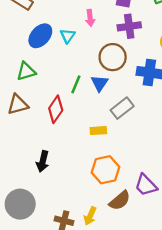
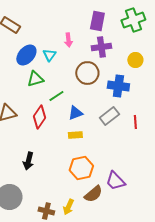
green triangle: (26, 71) -> (35, 79), moved
blue triangle: (100, 83) -> (75, 113), moved, turned 35
green line: (76, 84) -> (56, 96), turned 35
gray rectangle: (122, 108) -> (109, 116), moved

